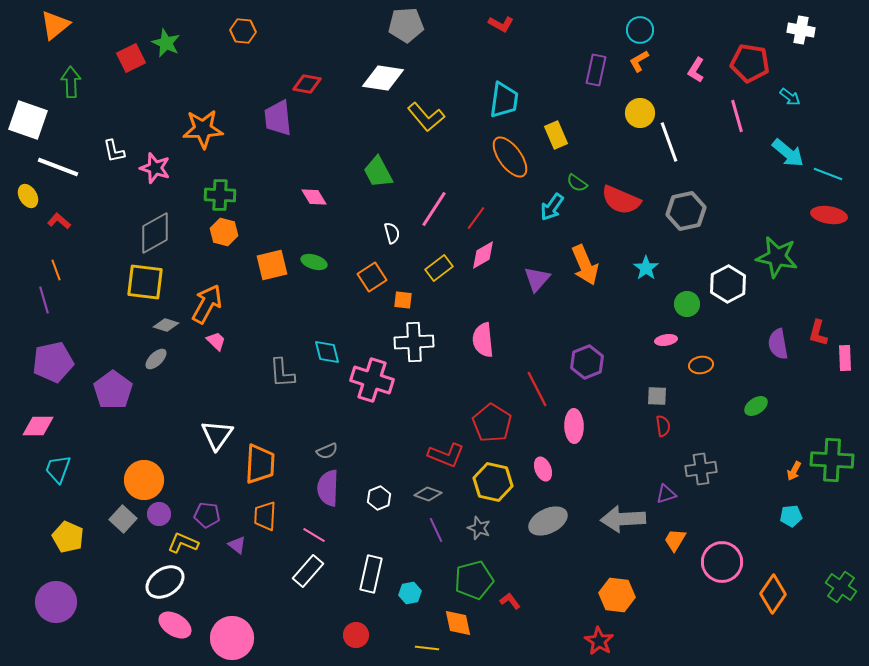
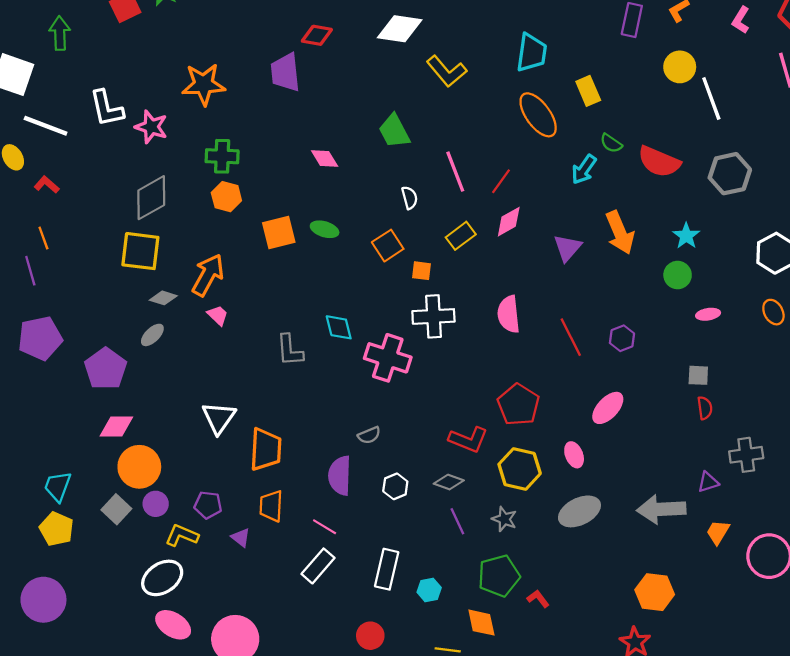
white L-shape: (114, 151) -> (107, 108), size x1.5
pink line: (434, 209) -> (455, 172), turned -54
green circle: (687, 304) -> (678, 275), moved
purple hexagon: (587, 362) -> (622, 338), size x0.7
orange ellipse: (701, 365) -> (773, 312), moved, turned 70
red line: (537, 389) -> (571, 337), moved
pink diamond: (38, 426) -> (116, 426), moved
pink ellipse: (574, 426) -> (608, 408), turned 44
gray semicircle: (327, 451) -> (369, 435), moved
cyan trapezoid: (58, 469) -> (58, 486), moved

